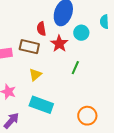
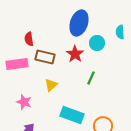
red semicircle: (41, 29) -> (29, 39), moved
cyan rectangle: (41, 105) -> (72, 115), moved

